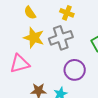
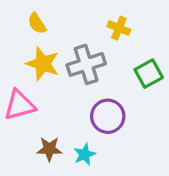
yellow cross: (67, 13) -> (119, 28), moved

